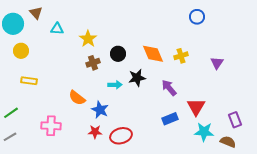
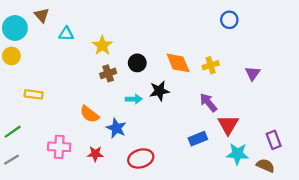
yellow circle: (21, 51) -> (11, 56), moved
purple arrow: (169, 88) -> (208, 103), moved
red star: (95, 132) -> (95, 154), moved

